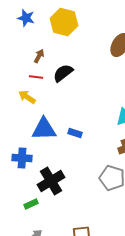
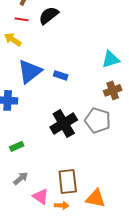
blue triangle: (44, 129) -> (30, 71), turned -36
black cross: (51, 181) -> (64, 123), moved

